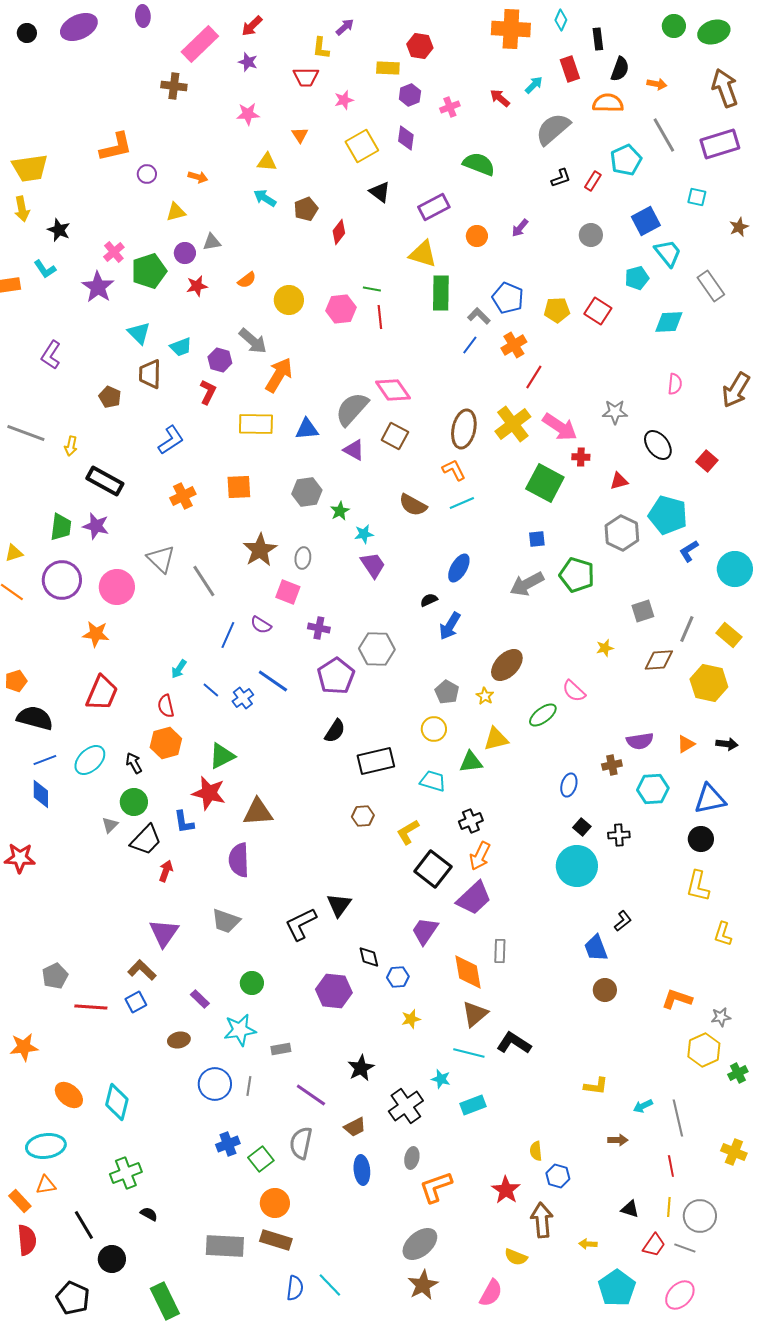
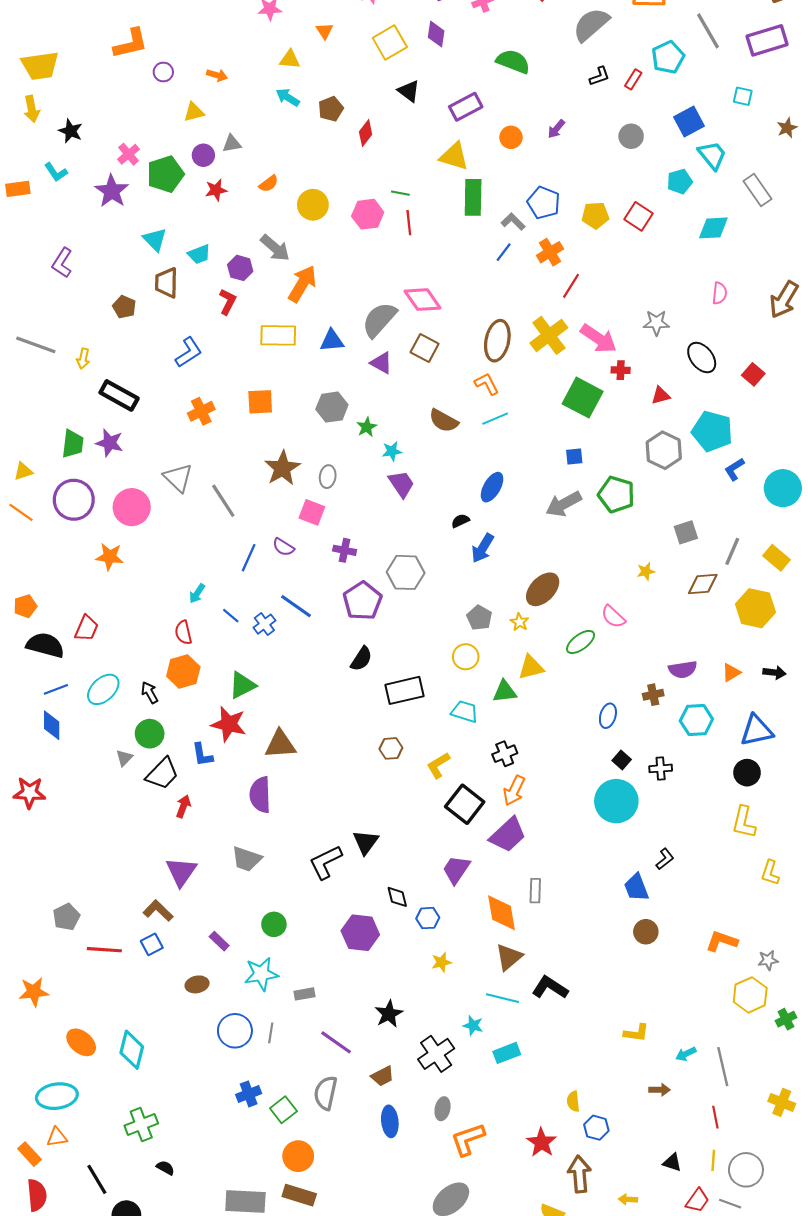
red trapezoid: (102, 693) -> (86, 628), moved, size x0.7

